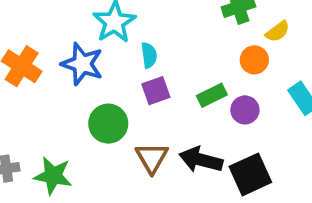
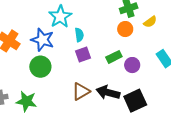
orange circle: (254, 60) -> (125, 29), moved
green circle: (108, 124) -> (40, 67), moved
brown triangle: (152, 158) -> (81, 91), turned 30

